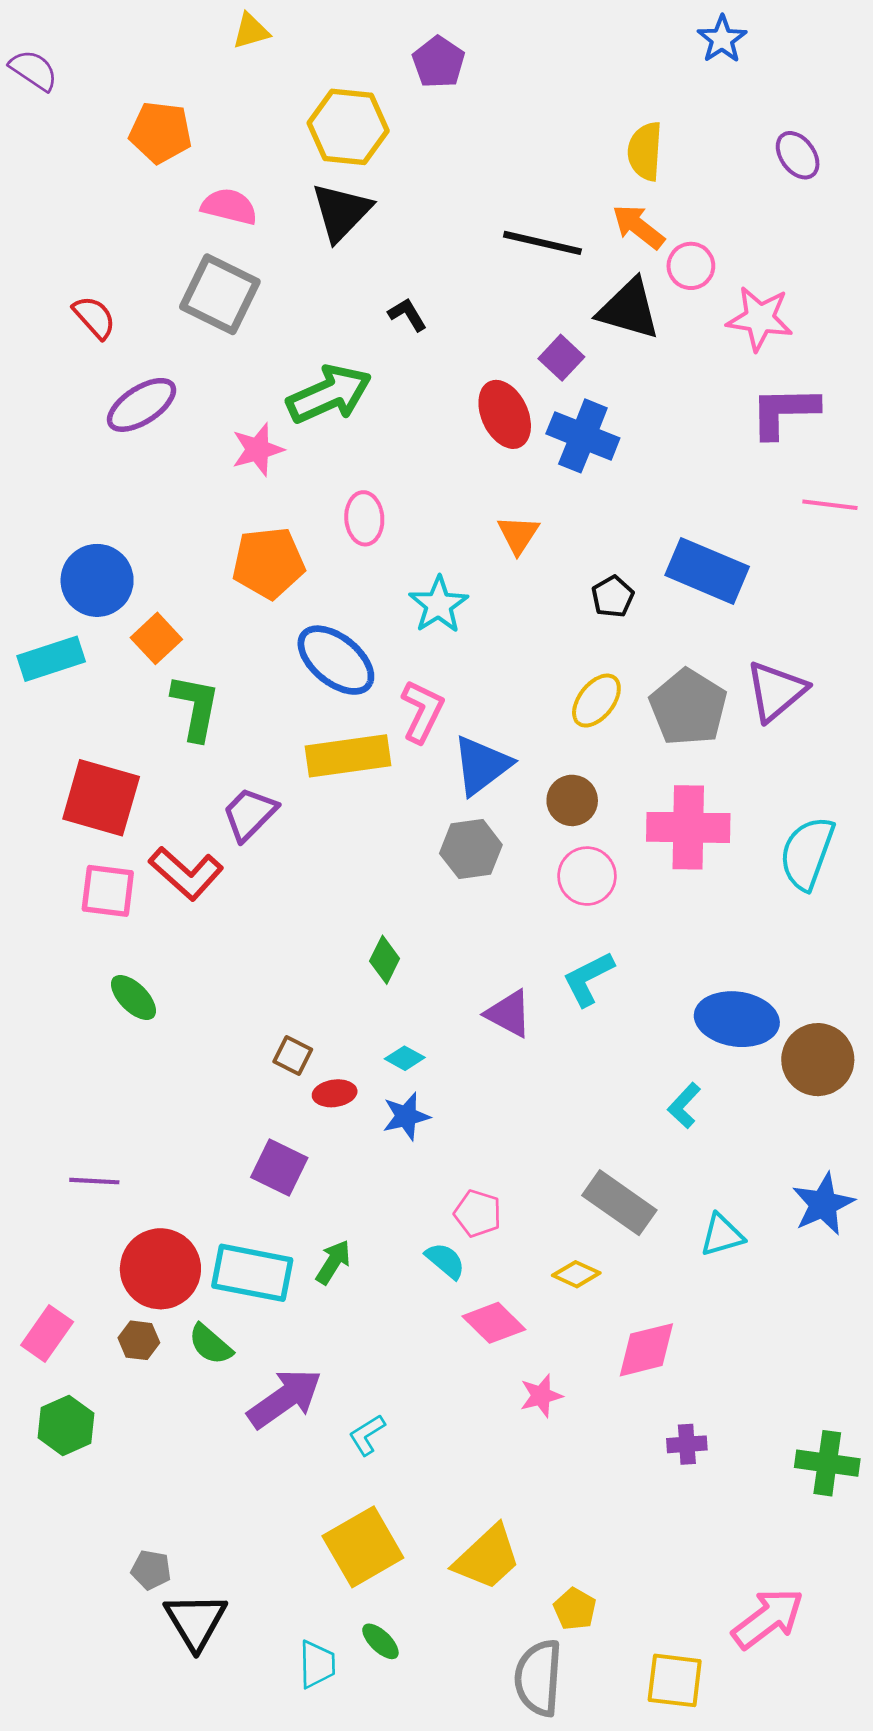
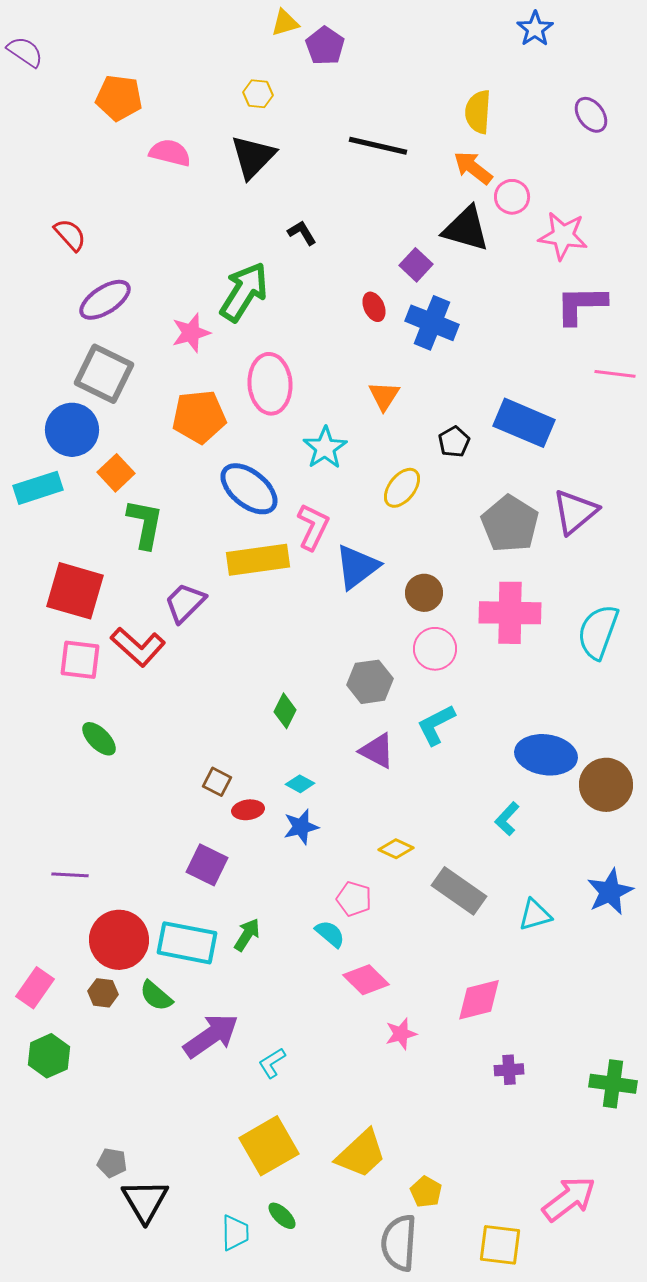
yellow triangle: (251, 31) -> (285, 23), moved
yellow hexagon: (348, 127) -> (258, 94), size x0.5
black line: (542, 243) -> (378, 146), moved
gray square: (220, 294) -> (104, 374), moved
green arrow: (329, 394) -> (244, 292), turned -34
red ellipse: (505, 414) -> (374, 307), size x0.6
pink ellipse: (364, 518) -> (270, 384), size x1.5
yellow ellipse: (596, 701) -> (402, 488), moved
gray hexagon: (471, 849) -> (370, 682), moved
yellow diamond: (576, 1274) -> (396, 849), moved

